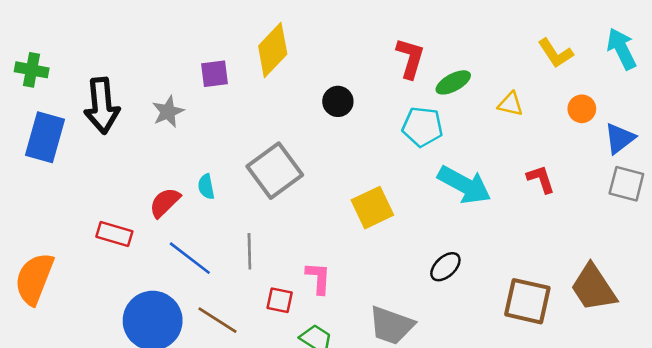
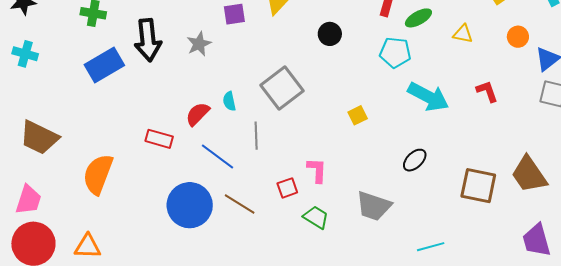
blue rectangle: (45, 137) -> (104, 65), turned 45
yellow square: (372, 208) -> (358, 115), size x0.6
gray line: (249, 251) -> (256, 136), moved
red square: (280, 300) -> (287, 188), turned -30

